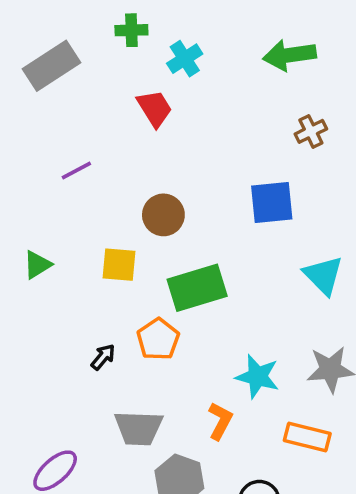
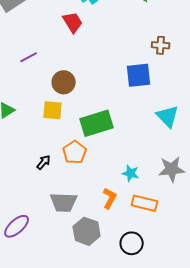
brown cross: (311, 131) -> (161, 45), moved, turned 30
brown circle: (163, 215) -> (64, 82), moved
cyan star: (258, 377) -> (131, 173), size x0.7
orange rectangle: (307, 437) -> (145, 203), moved

